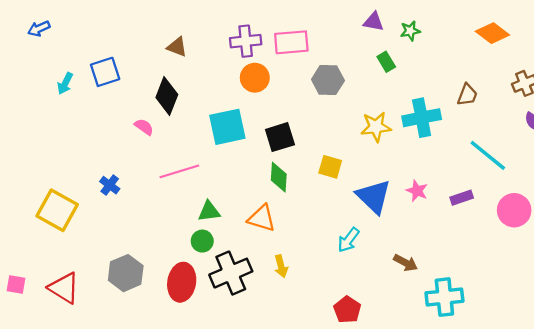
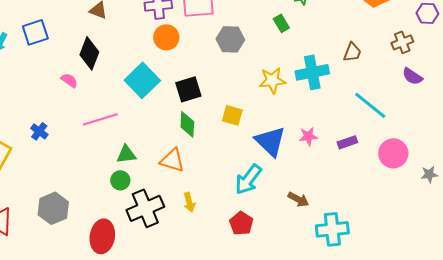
cyan square: (227, 127) -> (142, 80), turned -32
pink star: (417, 191) -> (308, 136), turned -30
cyan arrow: (348, 240) -> (248, 179), size x1.4
red ellipse: (182, 282) -> (102, 236), moved
red pentagon: (347, 310) -> (241, 223), moved

